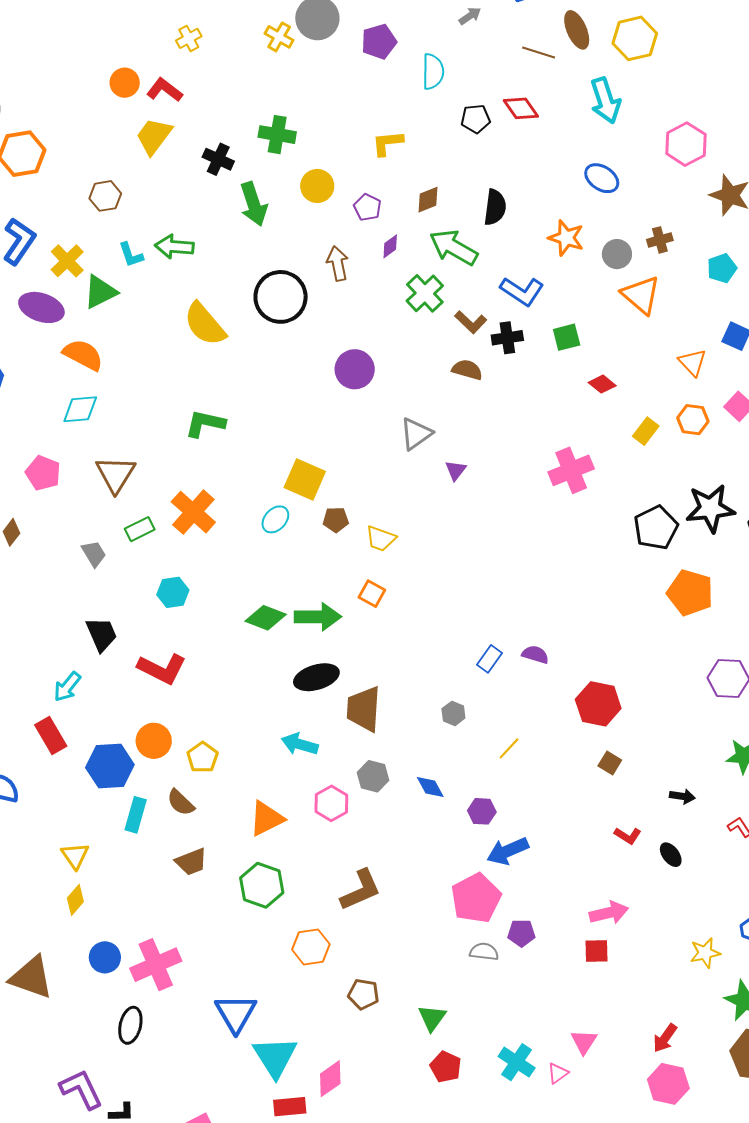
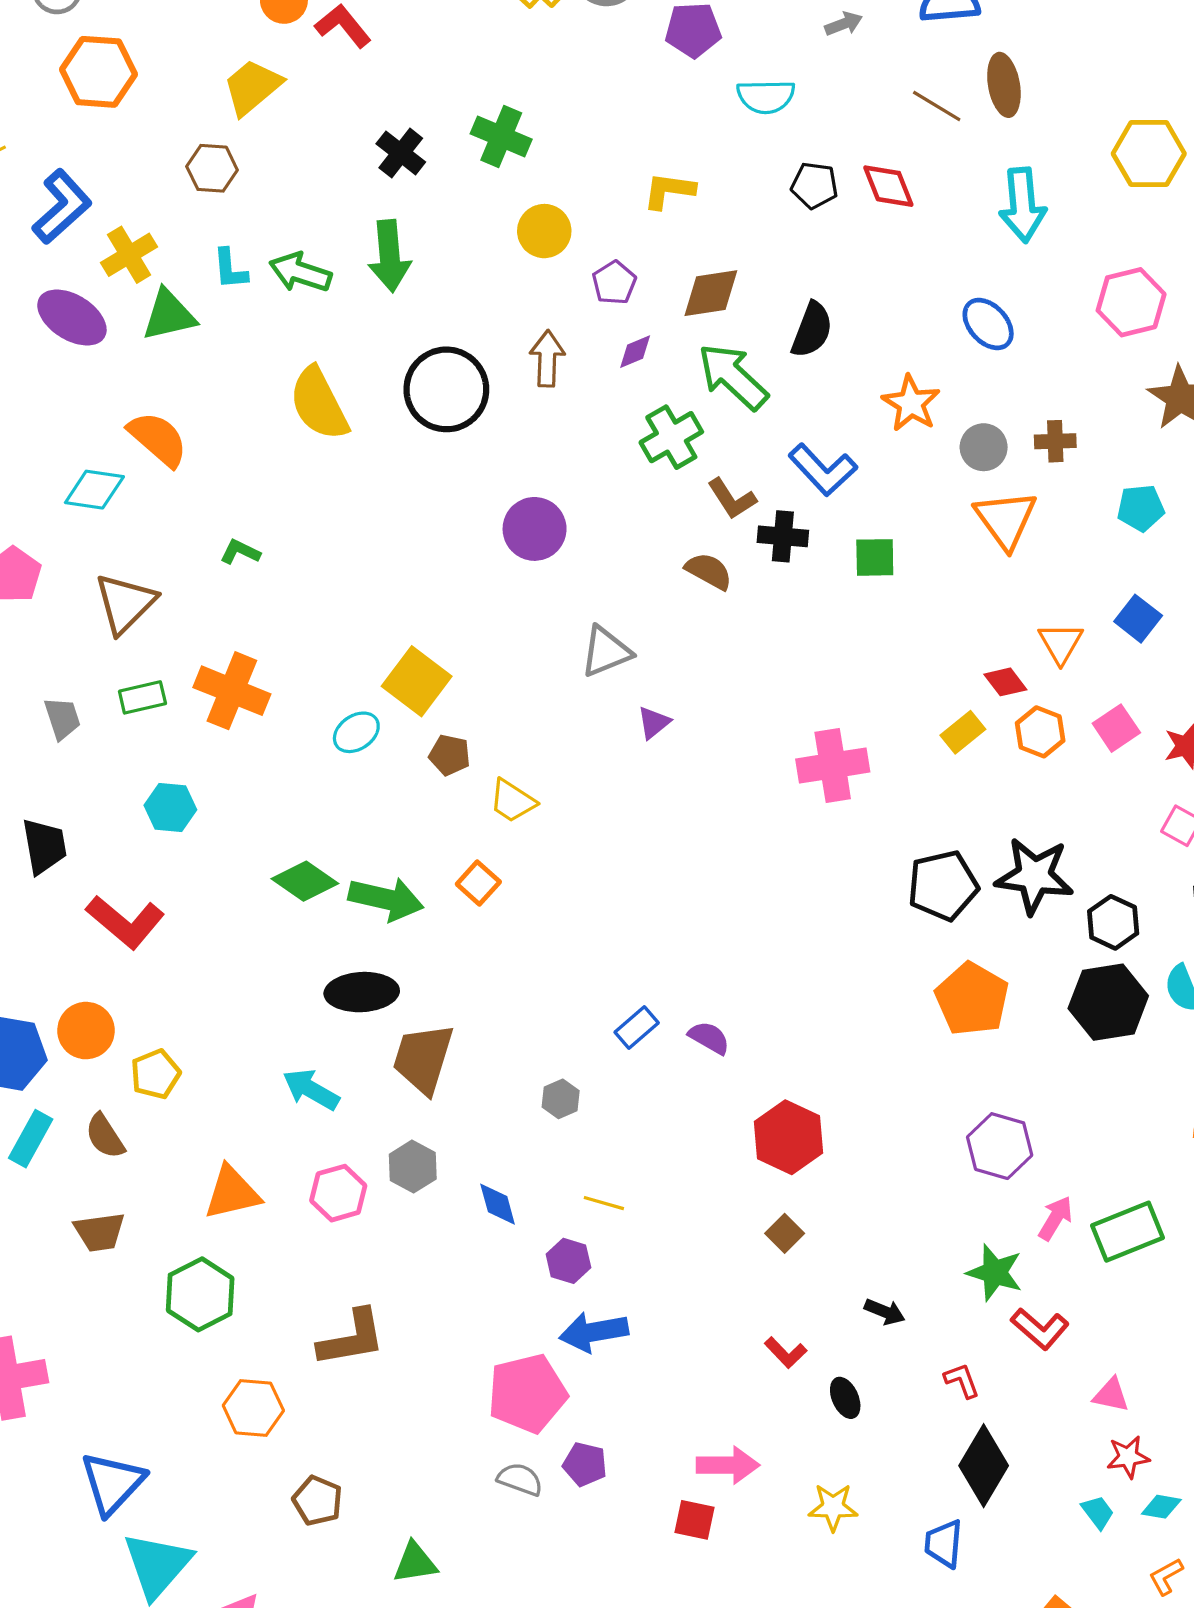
yellow hexagon: (635, 38) -> (1149, 154), moved
cyan semicircle: (433, 72) -> (766, 96), turned 75
yellow trapezoid: (154, 136) -> (252, 87), moved
brown diamond: (428, 200) -> (711, 293), size x1.4
green arrow: (254, 204) -> (390, 256), moved
orange semicircle: (83, 355) -> (158, 439), moved
red diamond: (602, 384) -> (1005, 682), moved
green L-shape: (205, 424) -> (240, 552), moved, size x0.6
orange cross: (193, 512) -> (232, 691), turned -33
yellow line: (509, 748) -> (604, 1203), moved, turned 50
yellow star: (705, 953) -> (833, 1507), moved
green triangle: (432, 1018) -> (415, 1563), turned 32

